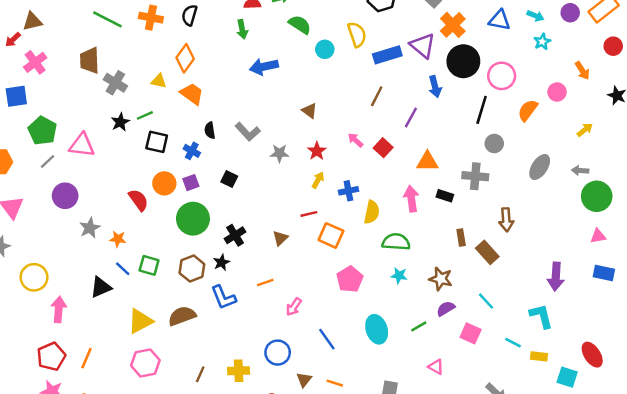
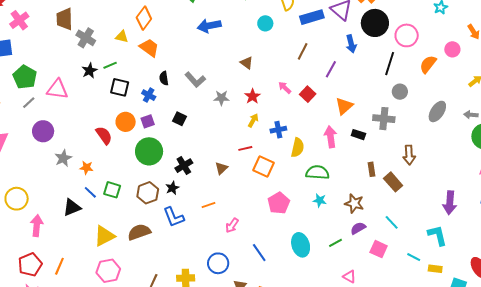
cyan circle: (325, 49) -> (265, 23), moved
orange triangle: (427, 162) -> (344, 106), turned -42

